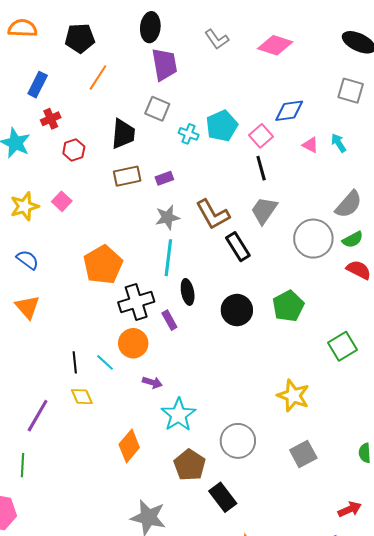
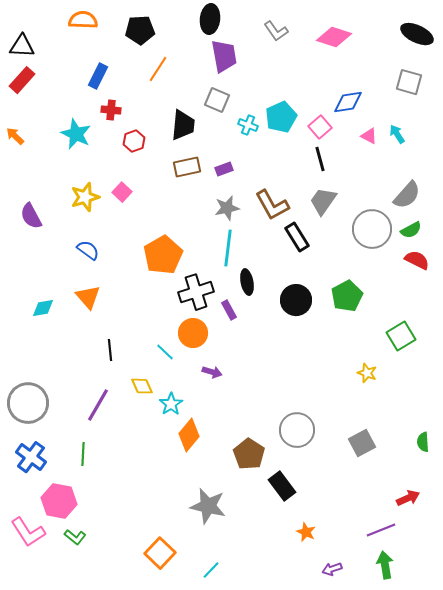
red cross: (51, 119) -> (111, 110), turned 30
black line: (75, 362) -> (110, 350), moved
yellow star: (293, 396) -> (367, 373), moved, size x0.6
cyan star: (178, 415) -> (171, 404), moved, size x0.7

